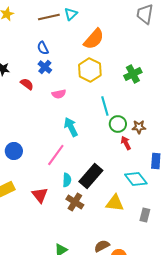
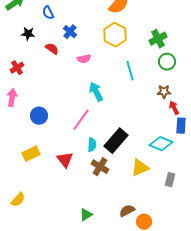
blue semicircle: (43, 48) -> (48, 13), moved
green circle: (118, 124) -> (167, 62), moved
red arrow: (126, 143) -> (174, 108), moved
cyan diamond: (136, 179) -> (161, 144), turned -30
yellow triangle: (115, 203) -> (140, 168), turned -30

